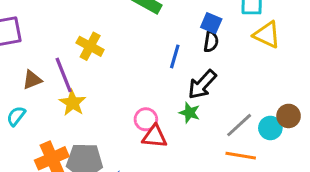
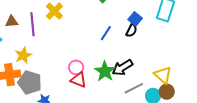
yellow triangle: (267, 35) -> (163, 75), moved
black arrow: (202, 85) -> (122, 68), moved
yellow star: (73, 103) -> (23, 55), moved
green star: (190, 113) -> (105, 71), size x1.5

